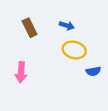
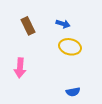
blue semicircle: (93, 71) -> (73, 92), moved

